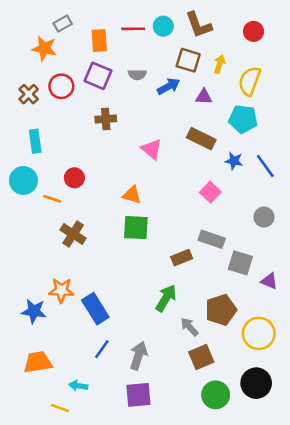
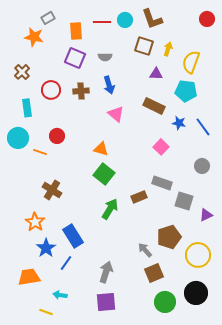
red circle: (254, 31) -> (207, 19), moved
red circle: (61, 86) -> (51, 90), moved
blue arrow: (169, 86) -> (109, 85), moved, turned 102
green square: (136, 228) -> (104, 174), turned 35
brown cross: (73, 234) -> (52, 190), moved
purple triangle: (269, 281) -> (206, 215), turned -48
orange star: (61, 290) -> (35, 222), moved, turned 30
green arrow: (166, 298) -> (110, 209), moved
blue star: (34, 311) -> (46, 248), moved, turned 30
blue line: (102, 349) -> (66, 263), moved

